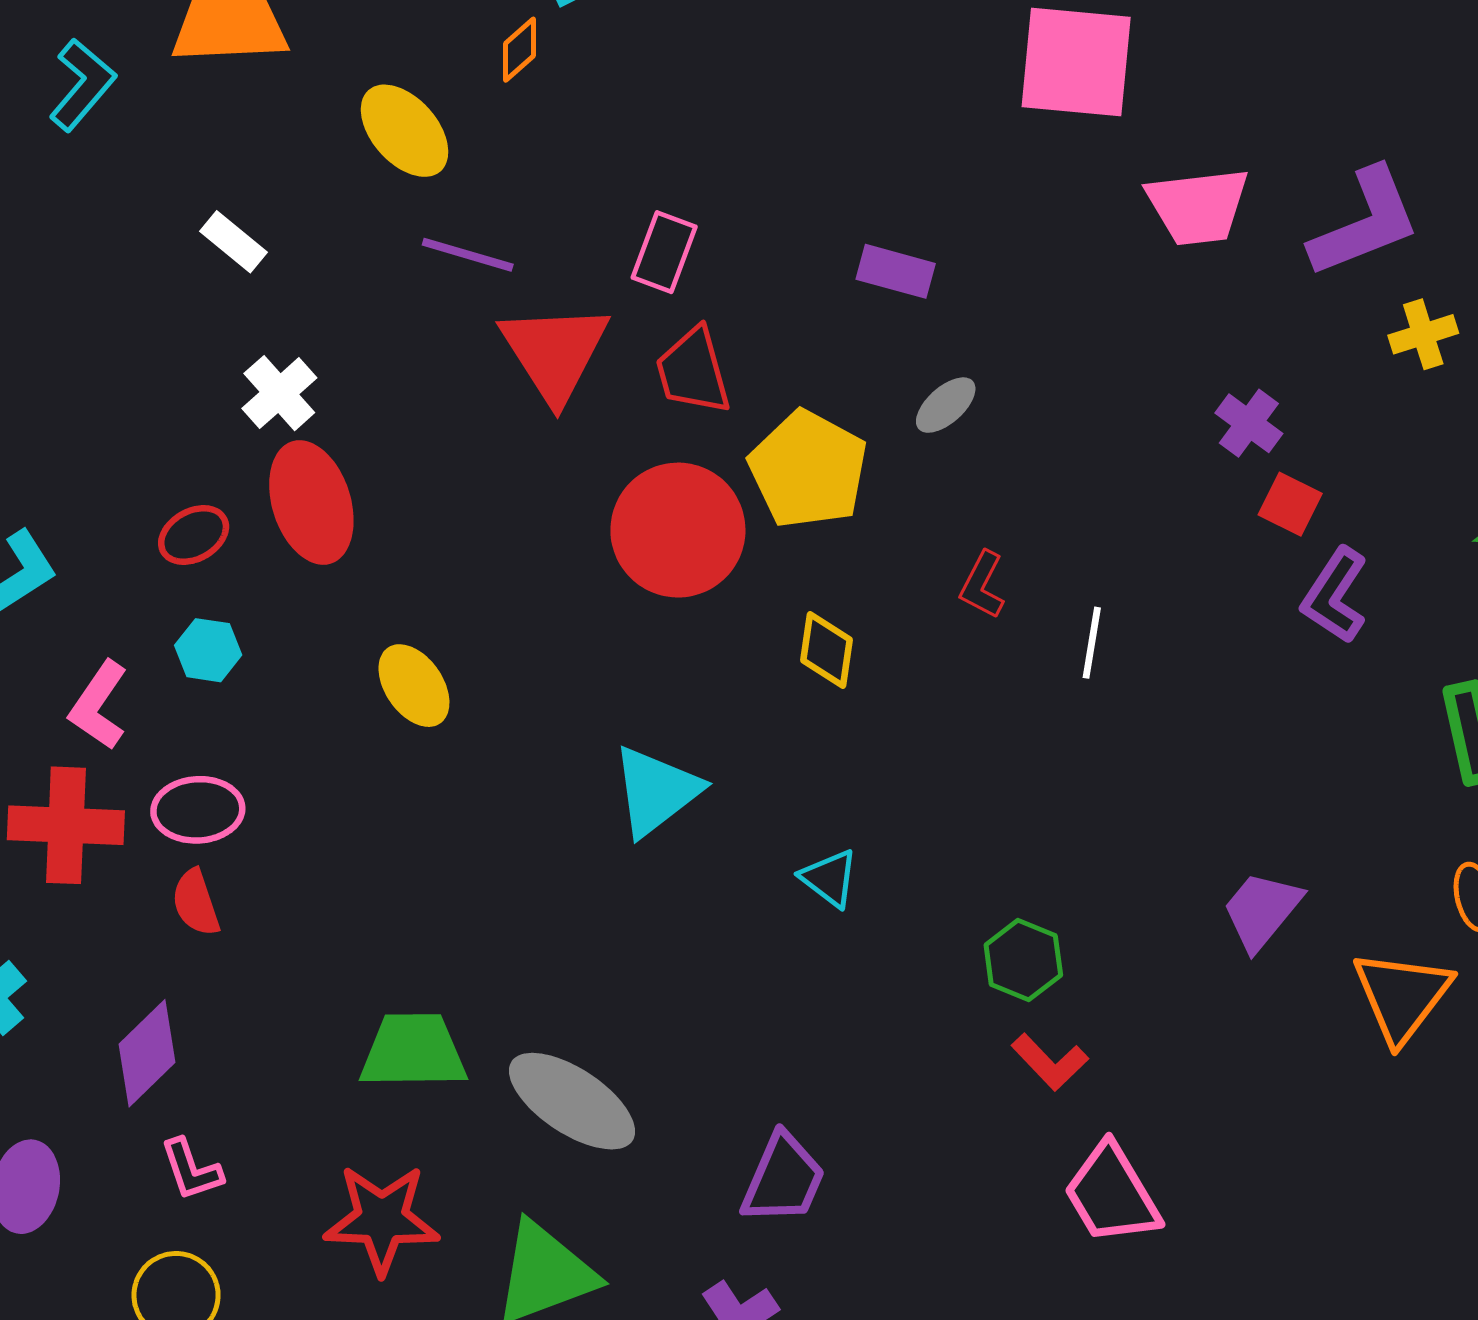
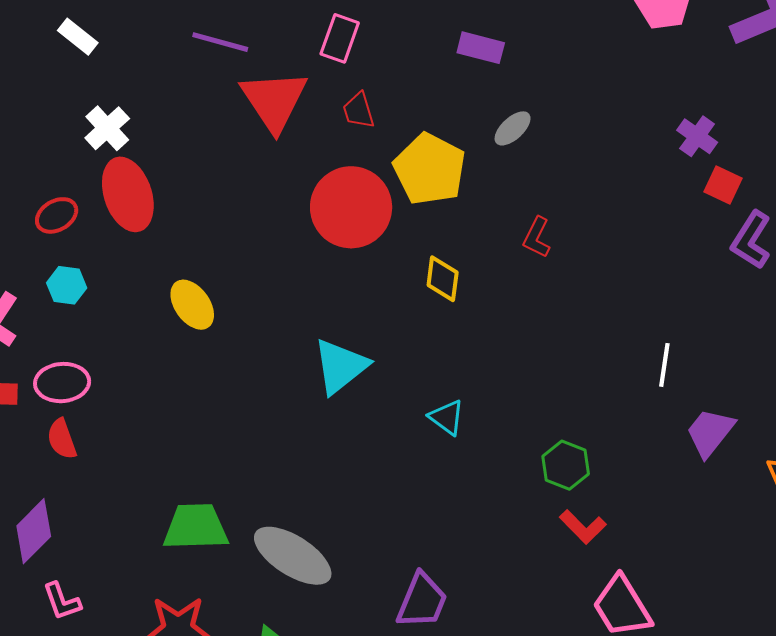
red trapezoid: (693, 371) -> (359, 110), size x0.7
white line: (1092, 643) -> (664, 365), moved

